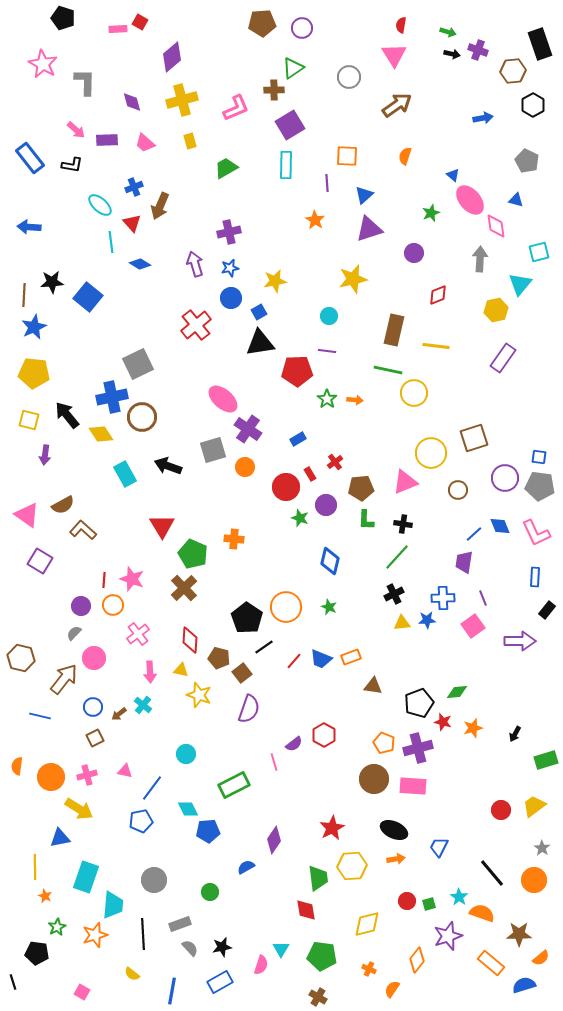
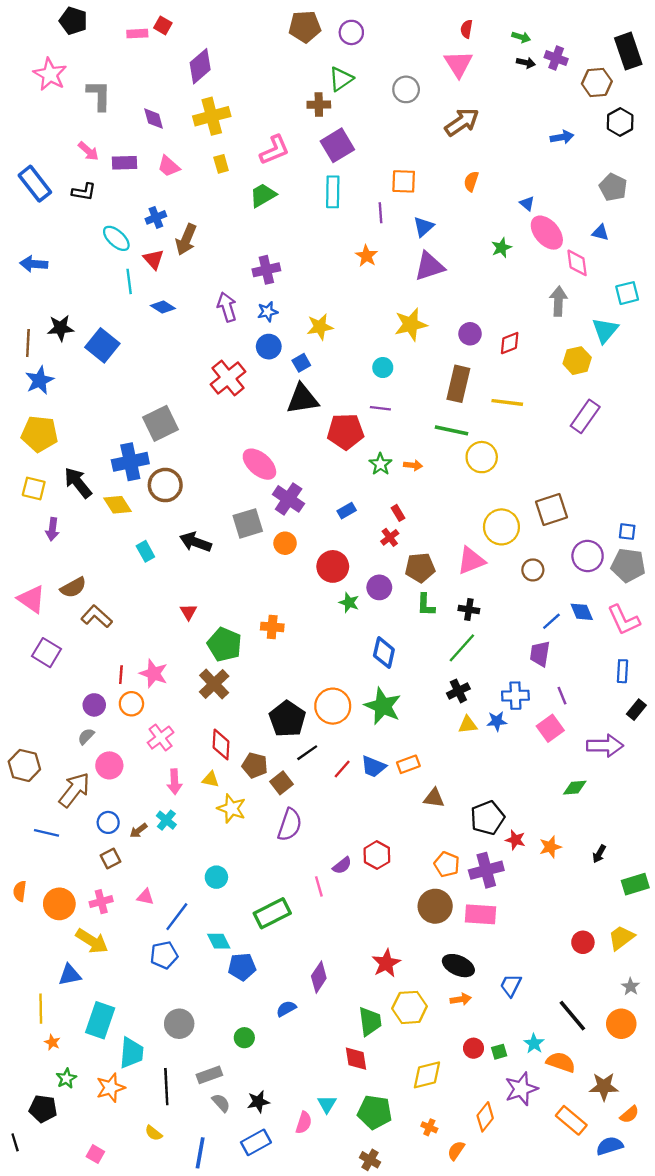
pink L-shape: (236, 108) -> (275, 150), moved
purple circle: (414, 253) -> (470, 334), moved
cyan rectangle: (125, 474) -> (145, 551), size x0.7
red rectangle: (310, 474) -> (398, 513), moved
red triangle: (162, 526) -> (188, 612), size x0.6
green star: (329, 607) -> (383, 706), size x2.0
green diamond: (457, 692) -> (575, 788), moved

